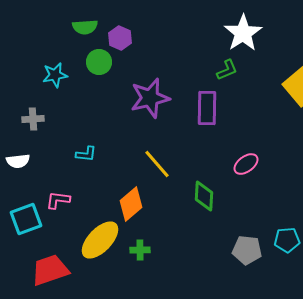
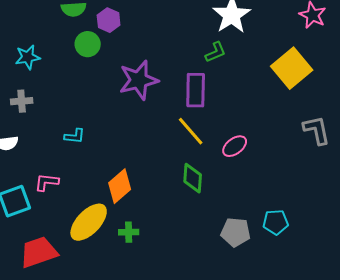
cyan star: (55, 75) -> (28, 57), moved
yellow line: (157, 164) -> (191, 131), moved

